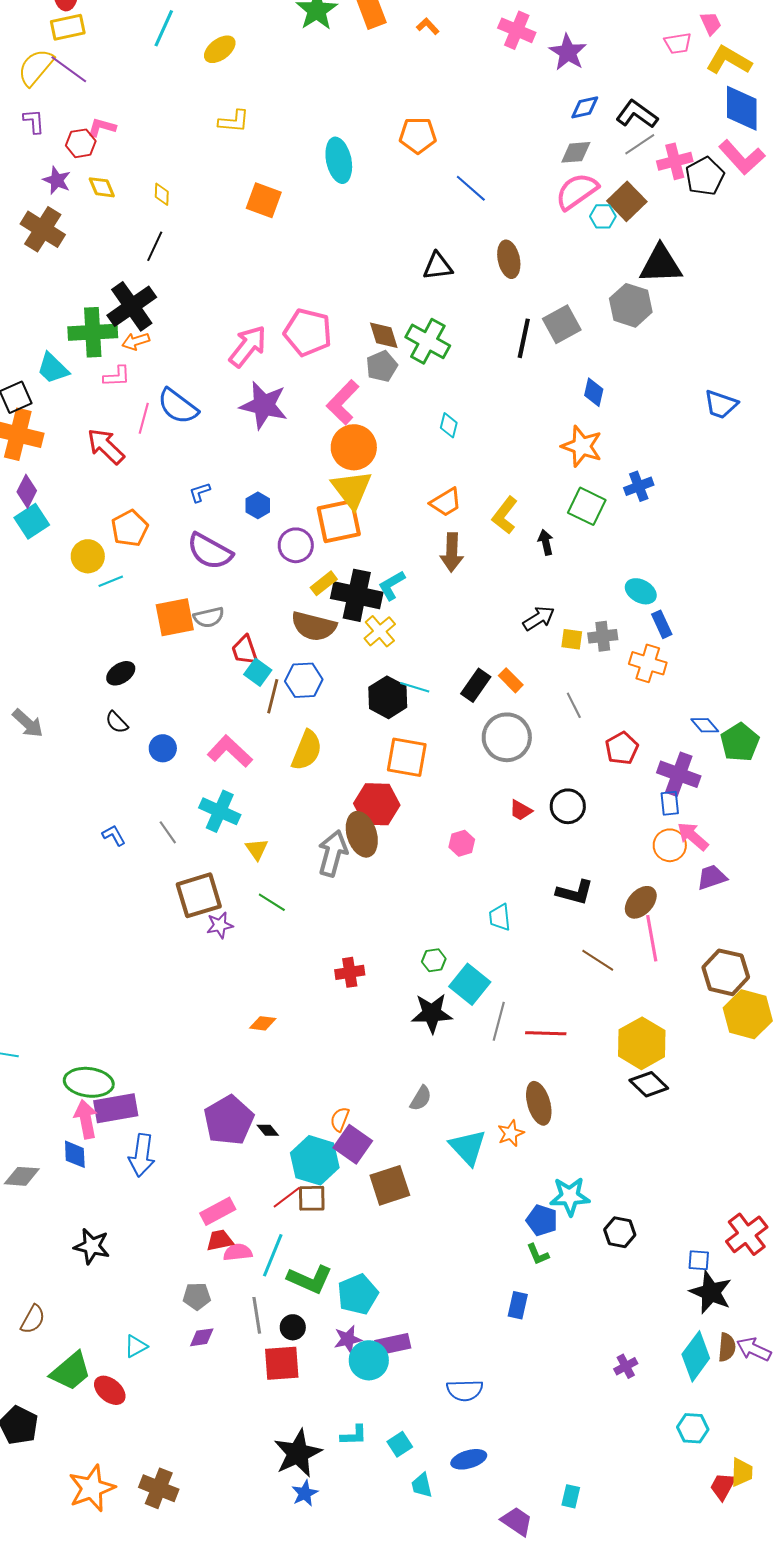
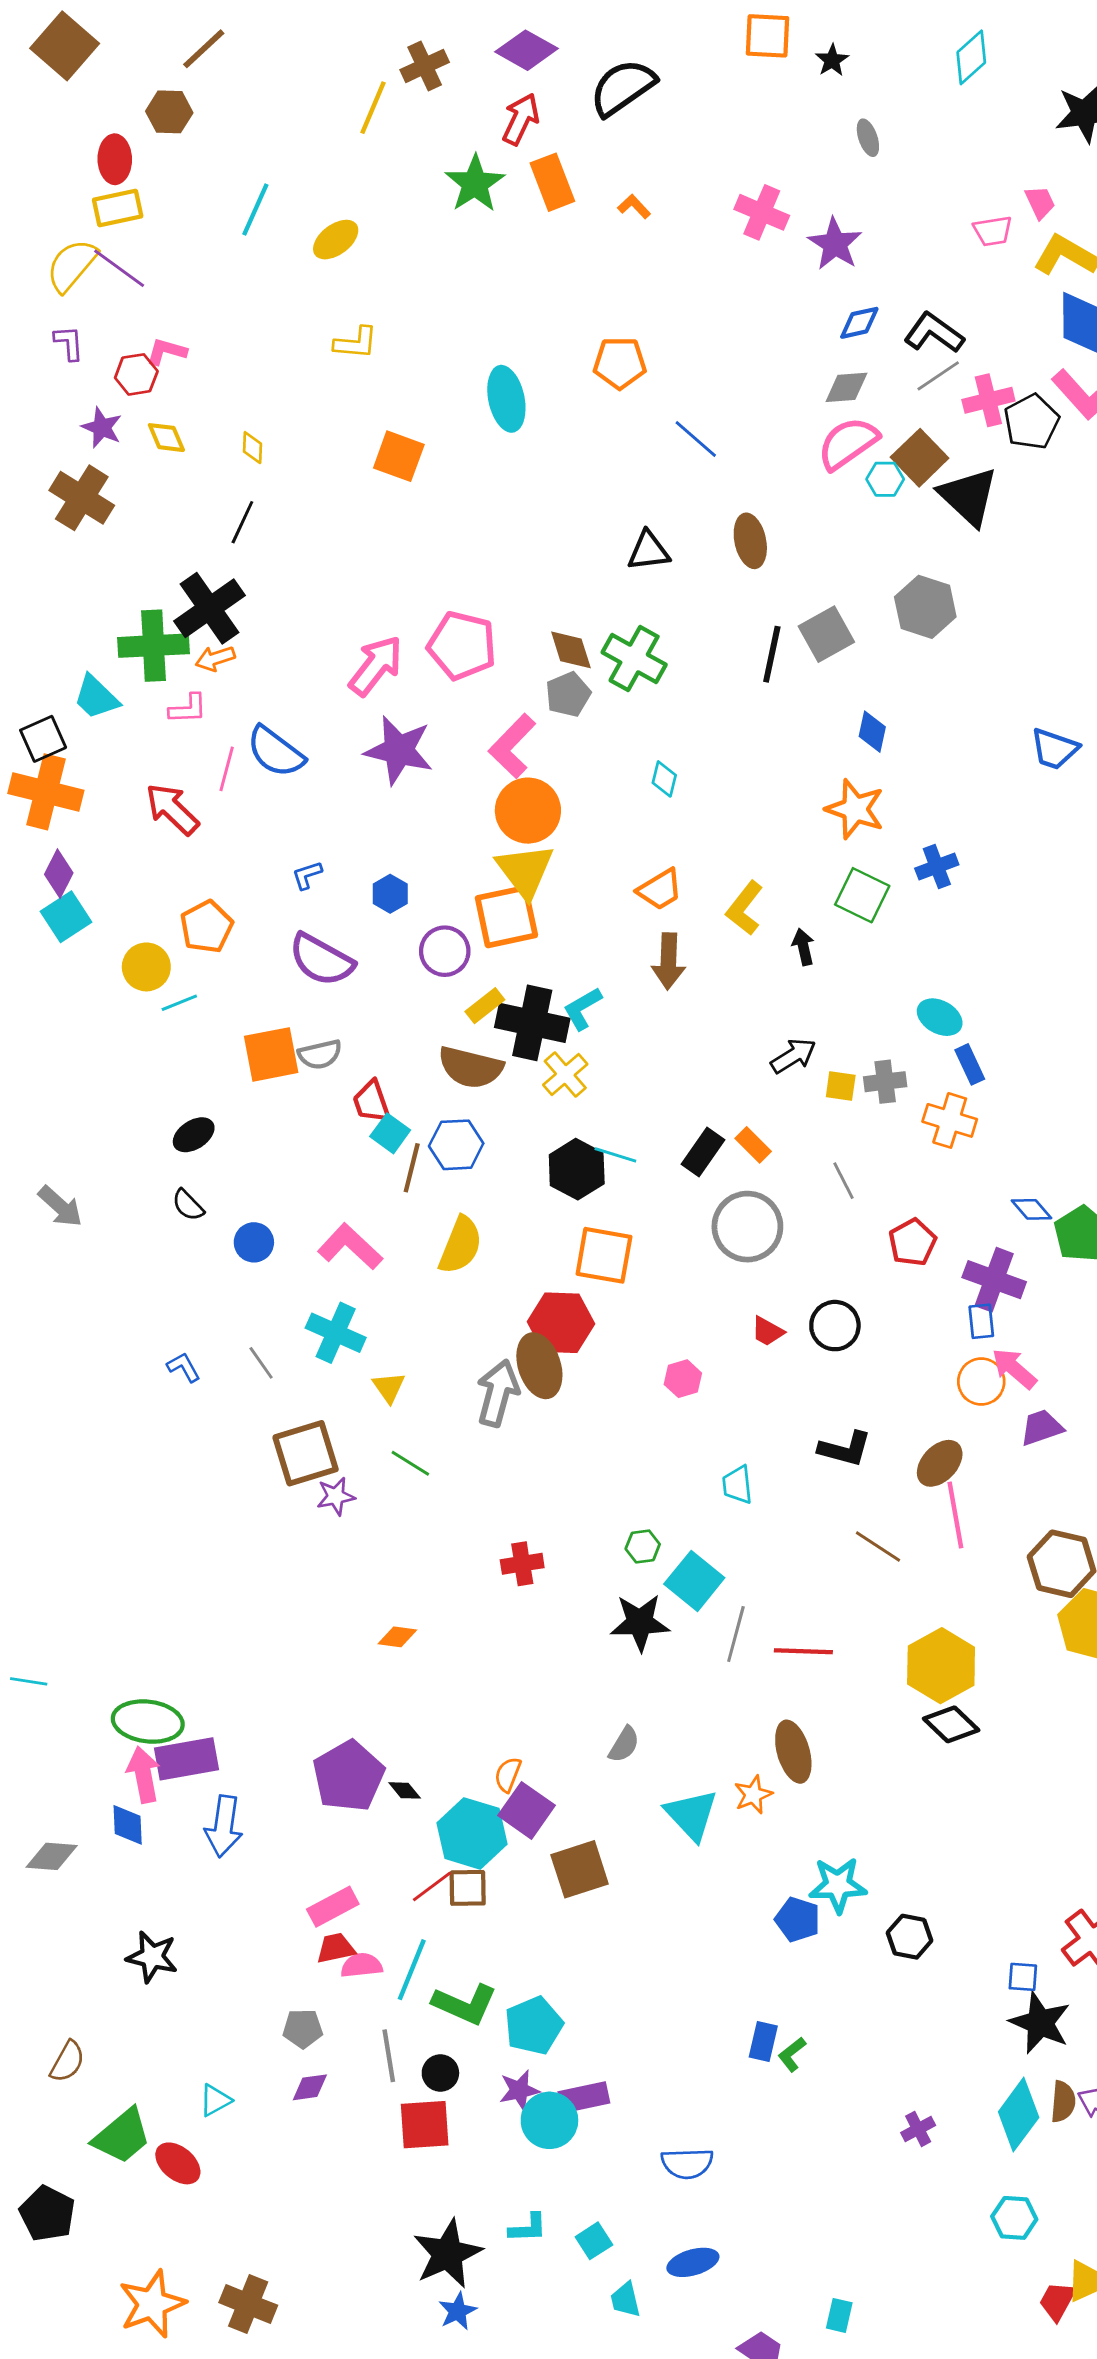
black triangle: (661, 264) -> (968, 496), moved, turned 45
green L-shape: (538, 1254) -> (792, 2054), moved, turned 75

